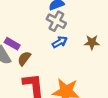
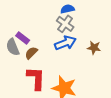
blue arrow: (60, 42) -> (65, 43), size x1.5

